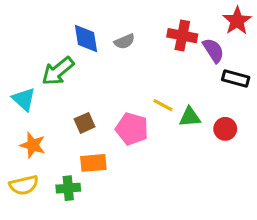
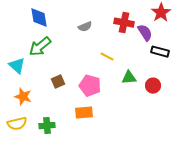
blue diamond: (86, 39) -> (39, 18), moved
yellow line: (163, 105) -> (107, 57), moved
orange rectangle: (93, 163) -> (84, 113), moved

